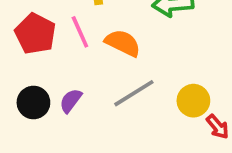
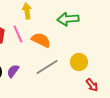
yellow circle: (193, 101) -> (79, 62), moved

